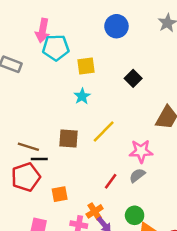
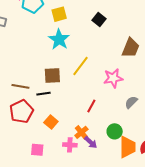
cyan star: (82, 96) -> (59, 39), size x1.5
black line: (39, 159) -> (44, 94), moved
gray semicircle: (137, 175) -> (131, 102), moved
orange square: (60, 194) -> (51, 122), turned -32

